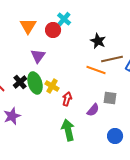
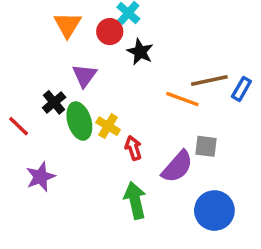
black star: (98, 41) -> (140, 52), moved
black cross: (20, 82) -> (54, 102), moved
red arrow: (67, 99) -> (133, 148), turned -32
purple semicircle: (93, 110) -> (177, 167), size x1.5
blue circle: (115, 136) -> (214, 211), size x1.5

